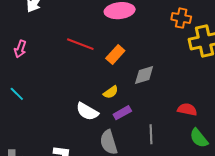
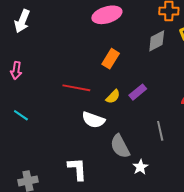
red line: (80, 44) -> (76, 88), moved
gray diamond: (144, 75) -> (157, 41), moved
purple rectangle: (122, 113) -> (138, 92), moved

